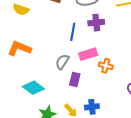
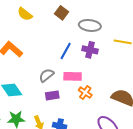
purple rectangle: (75, 79) -> (52, 95), turned 48

